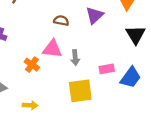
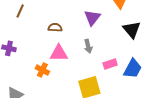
brown semicircle: (61, 21) -> (55, 27), moved
gray arrow: (75, 58) -> (88, 46), moved

